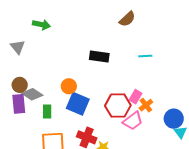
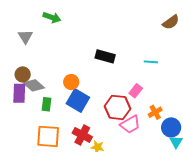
brown semicircle: (127, 19) -> (171, 22), moved
pink rectangle: (135, 97) -> (136, 91), moved
orange cross: (146, 105) -> (155, 112), moved

